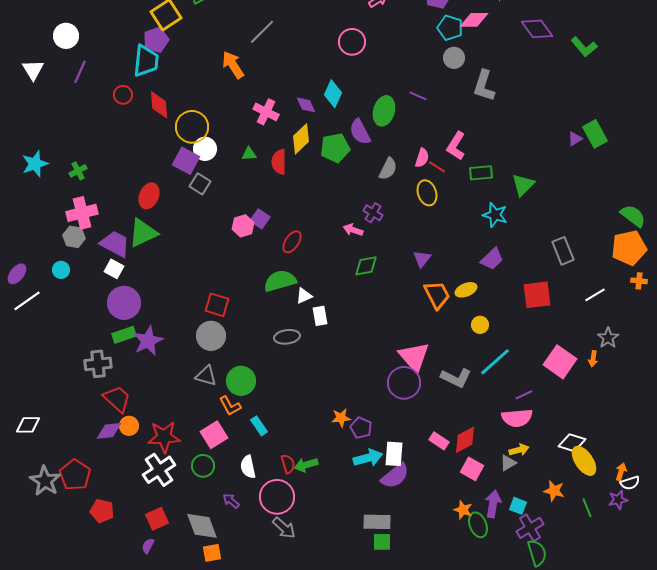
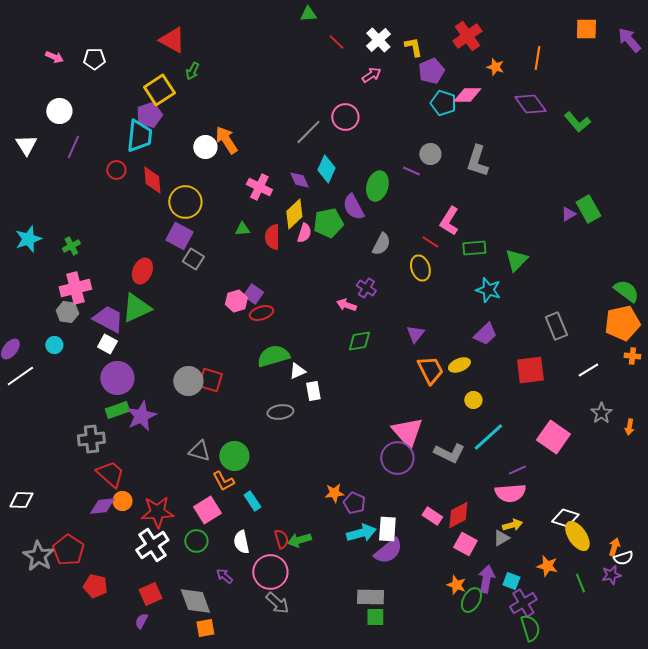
gray line: (262, 32) -> (308, 132), moved
gray circle: (454, 58) -> (430, 154), moved
white circle: (205, 149) -> (205, 147), moved
pink semicircle: (422, 158) -> (304, 233), moved
red ellipse: (292, 242) -> (261, 313), moved, turned 40
gray circle: (211, 336) -> (188, 381), moved
orange arrow: (593, 359) -> (629, 427), moved
green ellipse: (478, 525) -> (471, 600), turned 50

